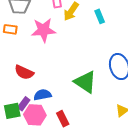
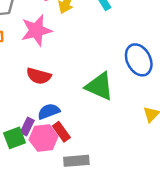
red semicircle: (24, 72) -> (39, 76), moved
red rectangle: (63, 119) -> (61, 132), moved

